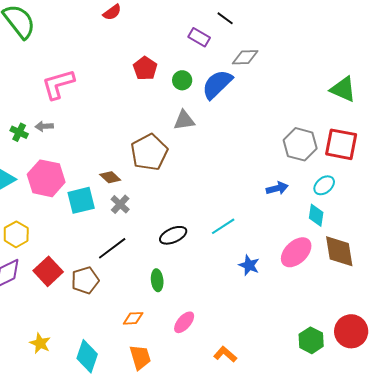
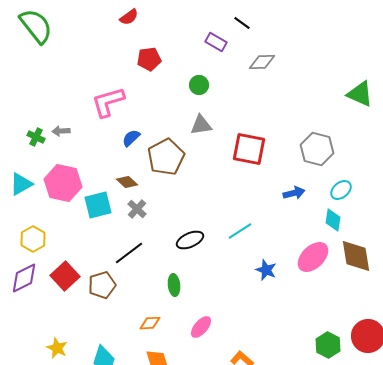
red pentagon: (145, 68) -> (149, 59), moved, turned 30
pink L-shape: (58, 84) -> (108, 102), moved
blue semicircle: (217, 84) -> (131, 138), moved, size x0.6
red square: (341, 144) -> (249, 149), moved

